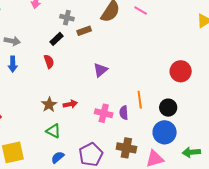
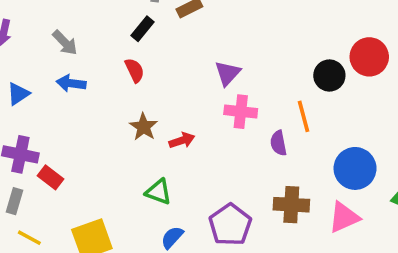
gray arrow: (12, 41) -> (65, 43), turned 42
blue arrow: (13, 64) -> (71, 83), turned 105
brown star: (49, 105) -> (144, 127), moved
black circle: (168, 108) -> (329, 76), moved
pink cross: (104, 113) -> (241, 112), moved

